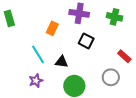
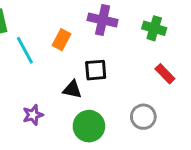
black square: (86, 41) -> (96, 70), moved, turned -35
cyan line: (38, 54) -> (25, 50), moved
red rectangle: (124, 56) -> (165, 74), moved

